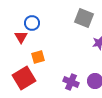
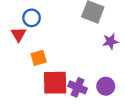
red square: (24, 78) -> (55, 83), moved, turned 30

